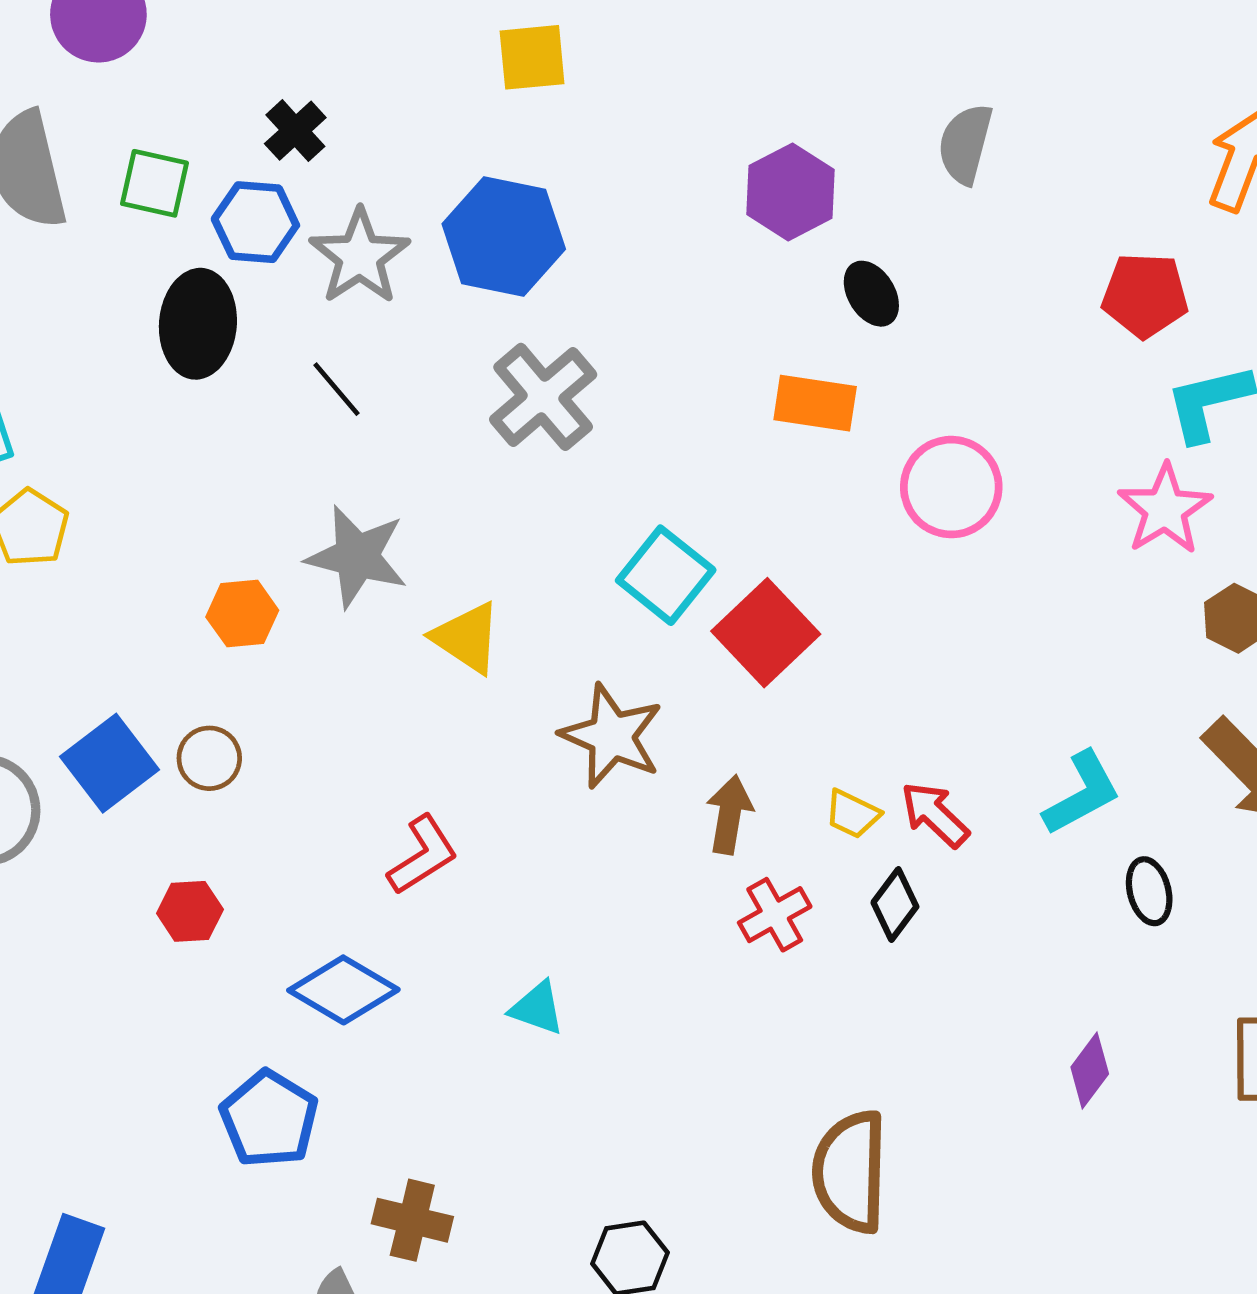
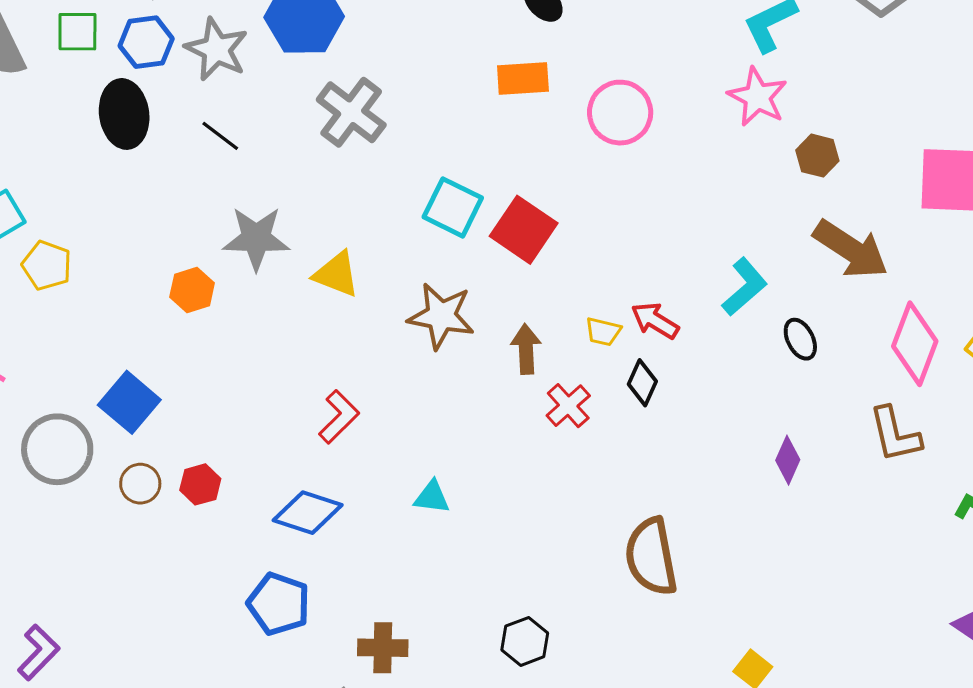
brown circle: (209, 758) -> (140, 484), moved

